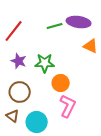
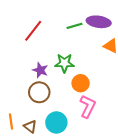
purple star: (19, 61) -> (40, 70), moved
brown triangle: (13, 116) -> (30, 127), moved

